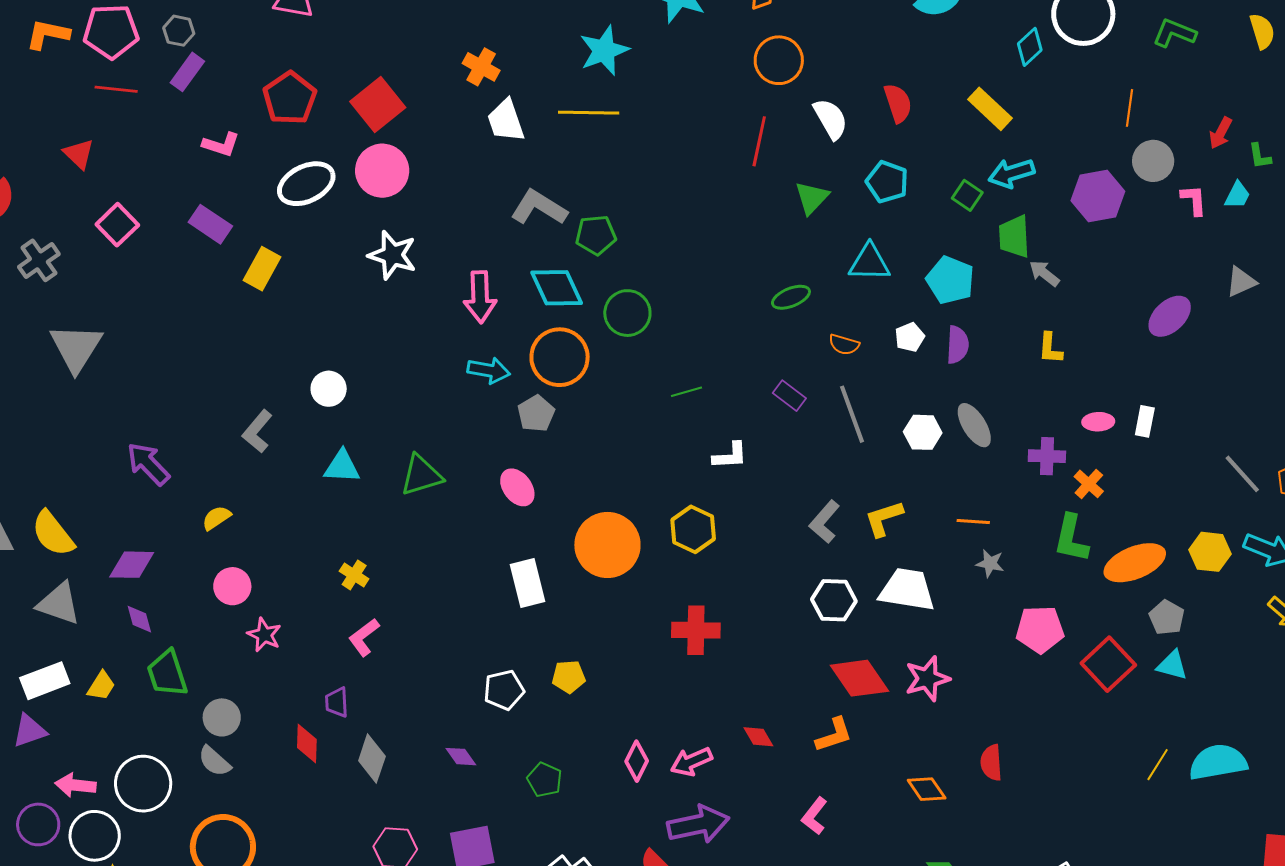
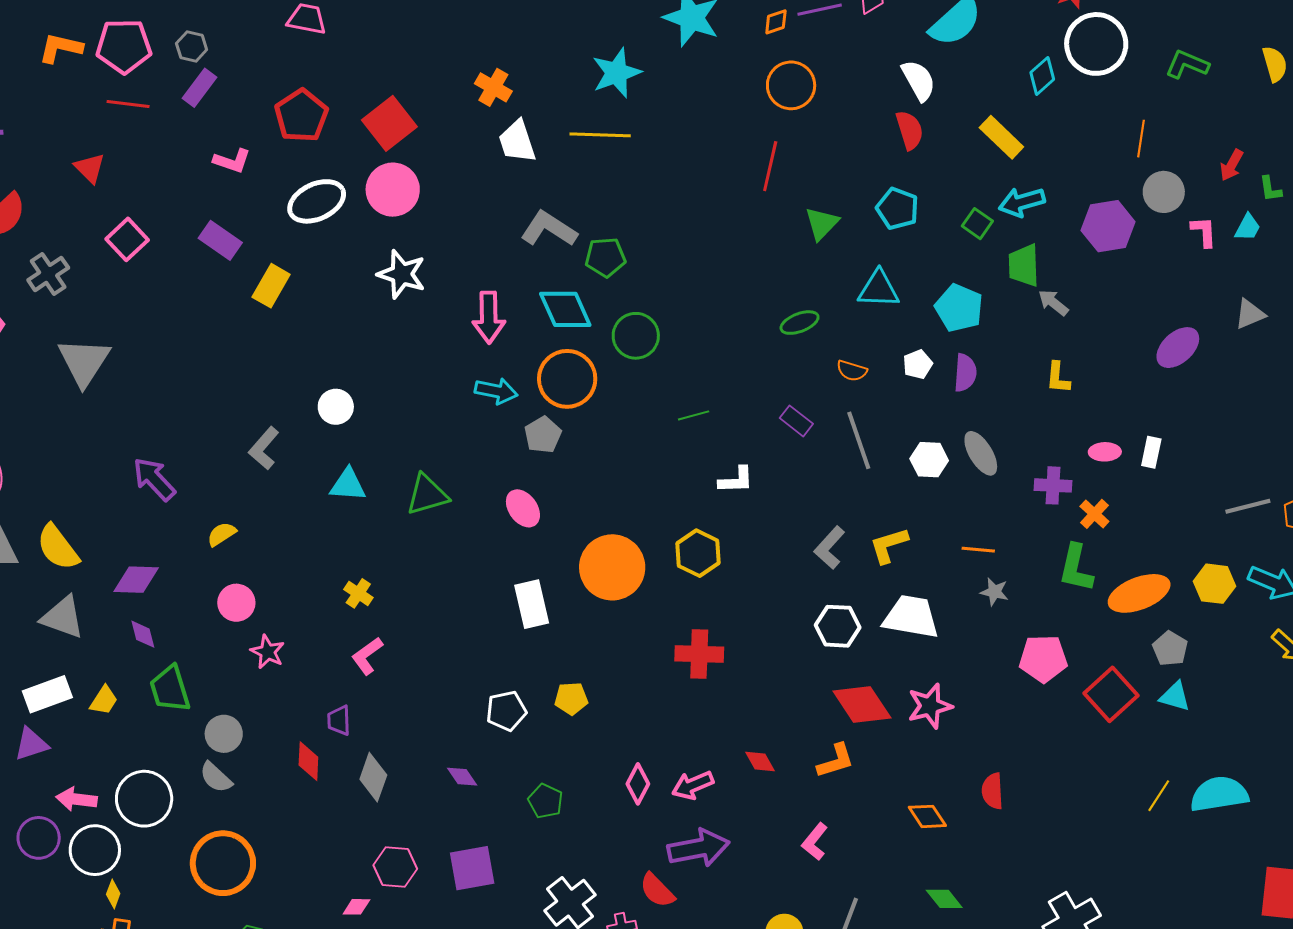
white semicircle: (831, 119) -> (919, 80), moved
gray line: (1242, 474) -> (1248, 506), turned -63

